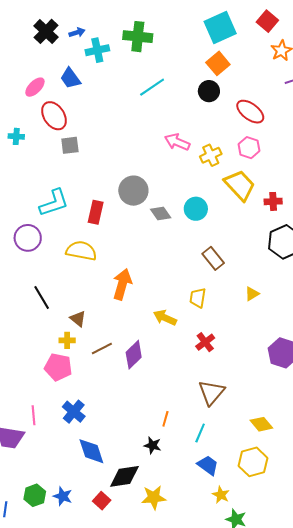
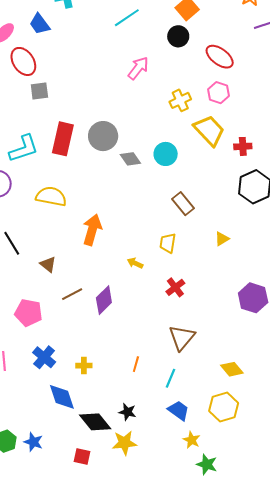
cyan line: (152, 87) -> (127, 18), moved
pink arrow: (177, 142) -> (138, 68), moved, turned 105
red rectangle: (96, 212) -> (63, 139), moved, size x1.4
yellow arrow: (165, 318) -> (135, 263), size x0.7
yellow cross: (67, 340) -> (84, 366), moved
black star: (153, 445) -> (127, 412), moved
black diamond: (124, 476) -> (95, 422), turned 60
red square: (102, 501) -> (82, 457), moved, turned -30

